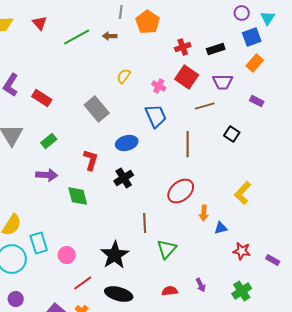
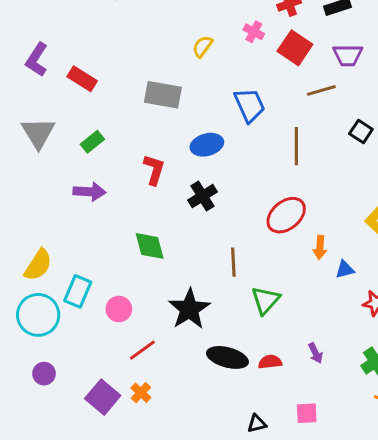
pink cross: (159, 86) -> (254, 32), moved
gray rectangle: (97, 109) -> (163, 95), turned -40
green diamond: (78, 196) -> (150, 246), moved
cyan rectangle: (39, 243) -> (78, 291), turned 40
black ellipse: (119, 294) -> (227, 357), moved

